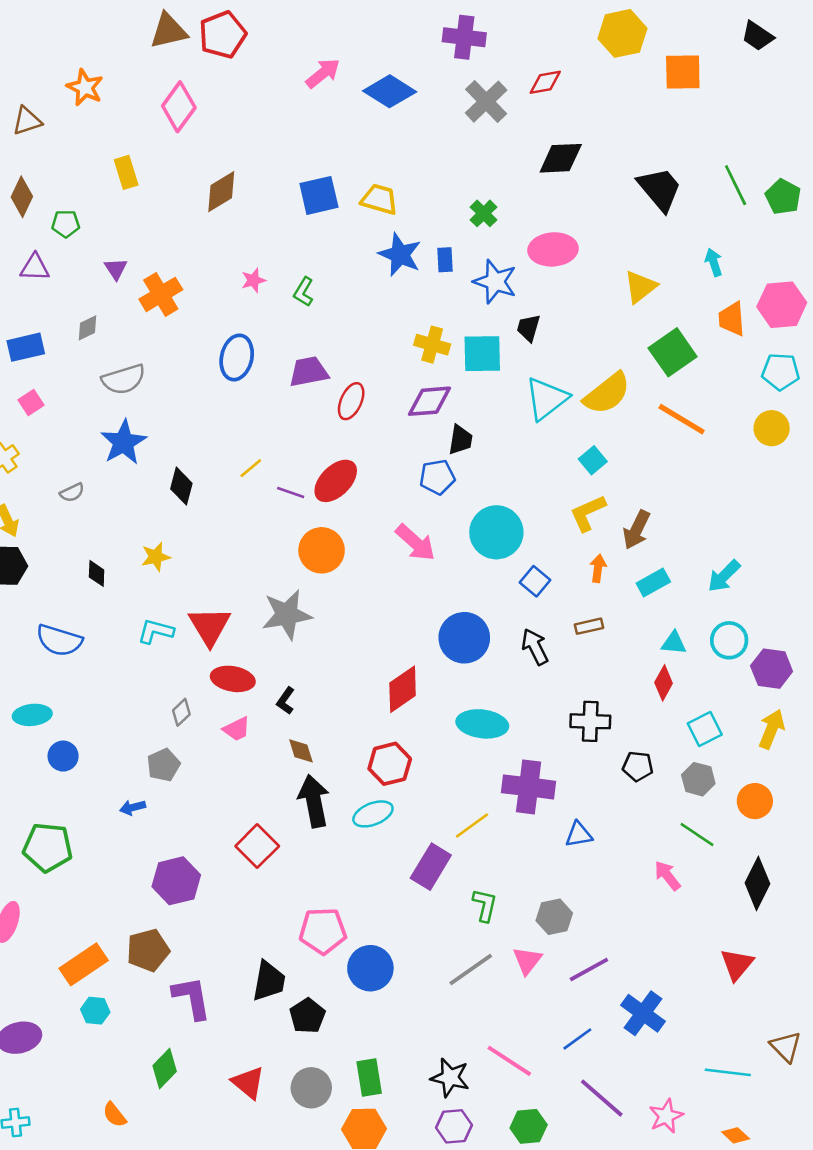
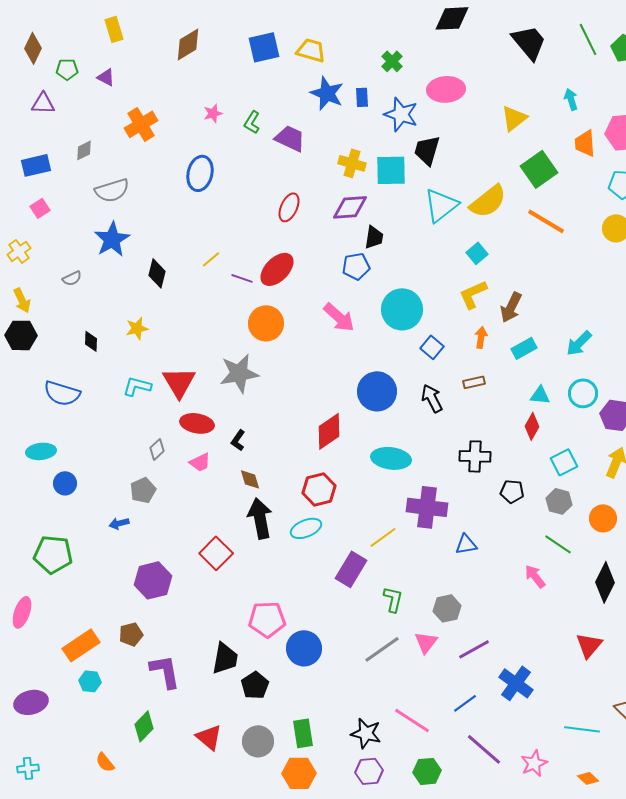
purple triangle: (116, 269) -> (106, 77), moved, turned -30
black trapezoid: (529, 328) -> (427, 150), size x1.4
purple trapezoid: (309, 372) -> (290, 138), moved, turned 36
brown pentagon: (148, 950) -> (131, 634), size x0.7

